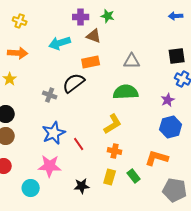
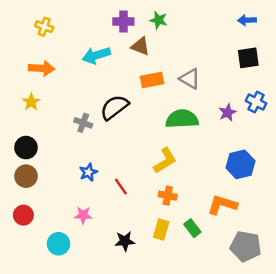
black square: (177, 56) -> (248, 58), moved
gray triangle: (132, 61) -> (190, 79), turned 30
orange rectangle: (91, 62) -> (152, 80), moved
purple star: (168, 100) -> (227, 112), moved
blue star: (54, 133) -> (88, 172), size x0.6
pink star: (50, 166) -> (83, 215), size x0.6

